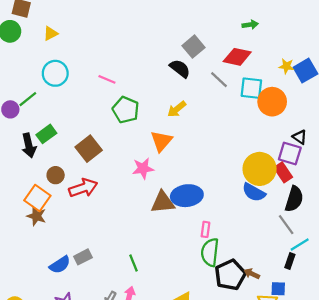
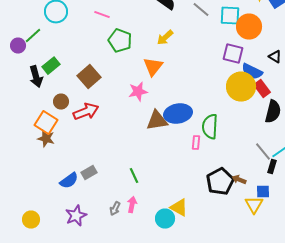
purple square: (290, 154) -> (233, 54), moved
blue semicircle: (254, 192) -> (252, 72), moved
gray line: (286, 225) -> (263, 152), moved
green semicircle: (210, 252) -> (210, 127), moved

